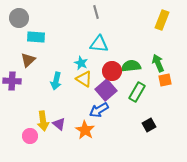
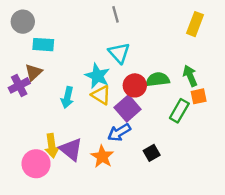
cyan triangle: (99, 44) -> (119, 53), turned 42
cyan star: (81, 63) -> (97, 76), size x1.5
purple cross: (12, 81) -> (19, 85), moved, turned -30
green rectangle: (137, 92) -> (179, 111), moved
purple triangle: (59, 124) -> (71, 149), size x1.5
black square: (149, 125) -> (152, 153), moved
pink circle: (30, 136) -> (36, 164), size x1.5

